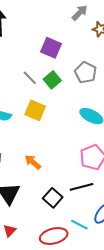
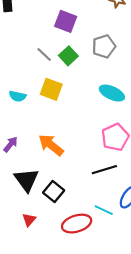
gray pentagon: (86, 72) -> (104, 46), turned 30
orange arrow: (33, 162) -> (51, 145), size x1.4
black square: (53, 198) -> (54, 191), moved

